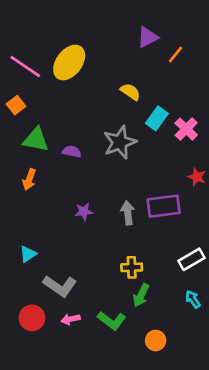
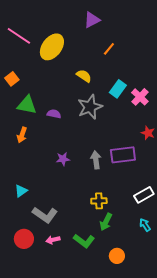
purple triangle: (148, 37) -> (92, 20), moved
orange line: (176, 55) -> (109, 49), moved
pink line: (25, 66) -> (19, 36), moved
yellow semicircle: (130, 92) -> (84, 76), moved

